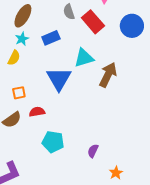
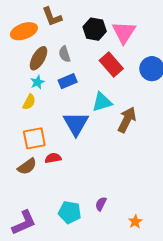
gray semicircle: (69, 12) -> (65, 54), moved
orange square: (19, 93) -> (34, 138), size x1.6
cyan pentagon: (53, 142) -> (70, 212), moved
purple semicircle: (93, 151) -> (101, 204), moved

